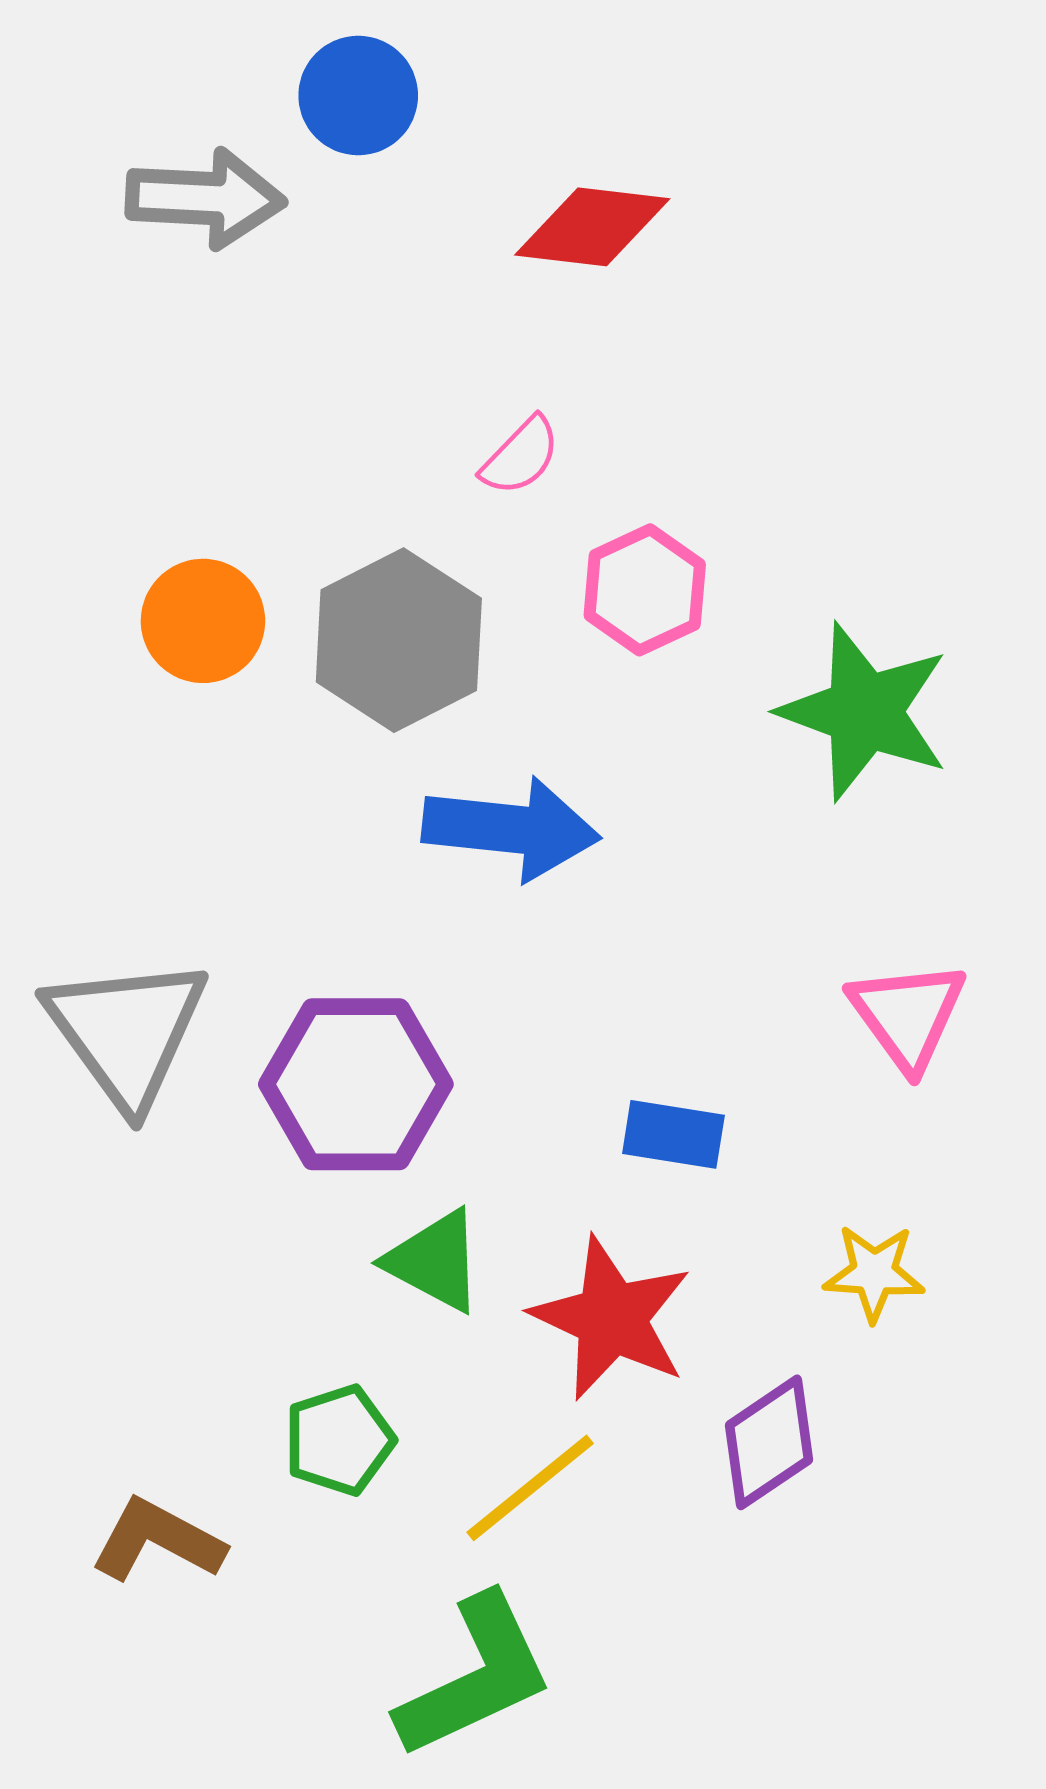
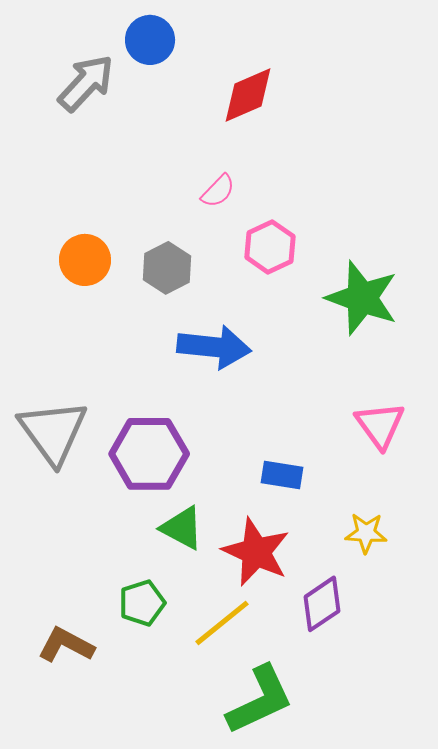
gray arrow: (205, 198) -> (86, 83), turned -50
red diamond: (592, 227) -> (248, 95), turned -30
gray hexagon: (399, 640) -> (167, 268), size x0.7
green L-shape: (475, 1677) -> (260, 700), moved

